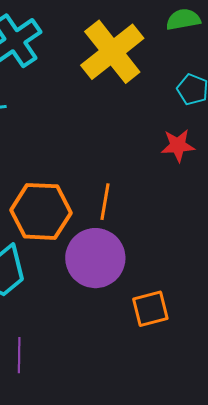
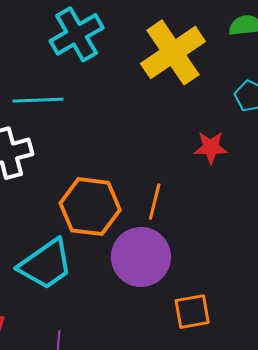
red star: (178, 145) -> (211, 147), moved

